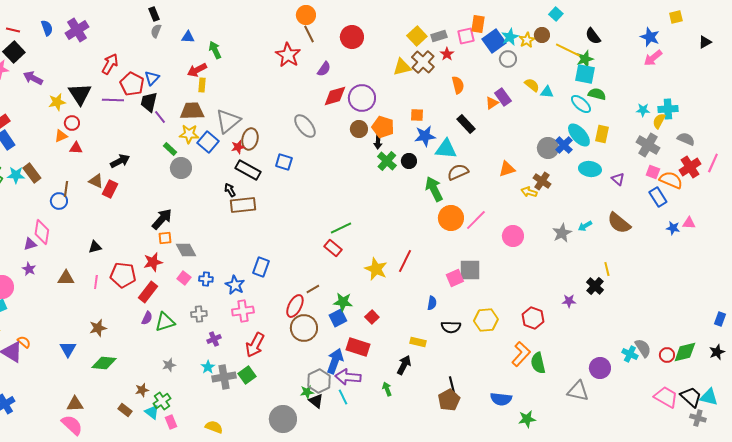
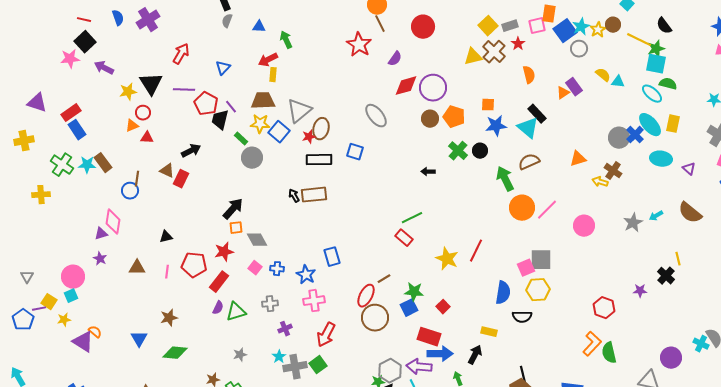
red pentagon: (132, 84) -> (206, 104), moved
black trapezoid: (149, 102) -> (220, 120), moved
black arrow: (378, 142) -> (428, 172), moved, turned 88
cyan triangle: (446, 149) -> (528, 128), moved, turned 35
black rectangle: (248, 170) -> (319, 160), turned -30
black arrow: (230, 190) -> (294, 196), moved
blue rectangle: (261, 267) -> (332, 257), turned -36
blue semicircle: (432, 303) -> (503, 293), size x1.6
yellow hexagon: (486, 320) -> (538, 290), moved
blue arrow: (335, 361) -> (440, 354), moved, turned 70

